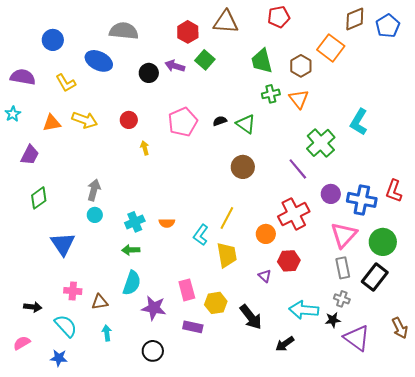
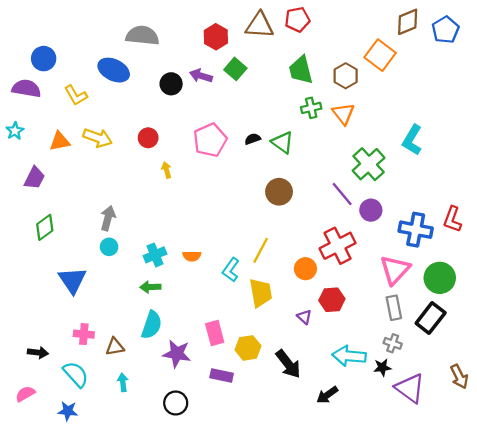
red pentagon: (279, 17) -> (297, 20), moved
blue circle: (53, 40) -> (44, 59), moved
purple circle: (331, 194) -> (371, 210), moved

